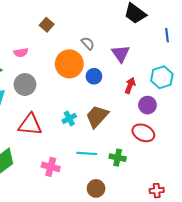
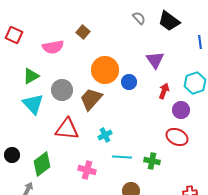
gray semicircle: (88, 43) -> (139, 18), moved
pink semicircle: (21, 53) -> (53, 47), moved, size x1.5
brown trapezoid: (97, 116) -> (91, 99), moved
cyan cross: (69, 118) -> (105, 135), moved

